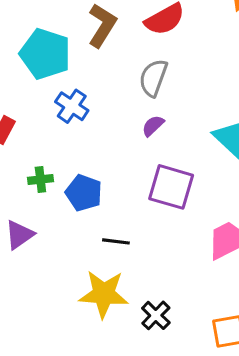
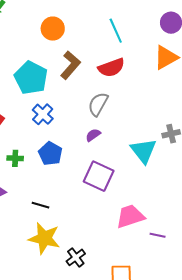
blue pentagon: (84, 193) -> (50, 153), moved
black line: (116, 241) -> (41, 205), moved

